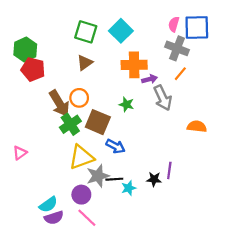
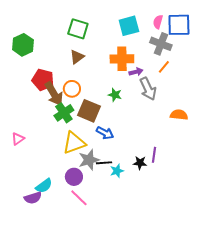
cyan square: (121, 31) -> (129, 26), moved, turned 30
red pentagon: (33, 69) -> (43, 80), moved
purple semicircle: (54, 218) -> (33, 198), moved

